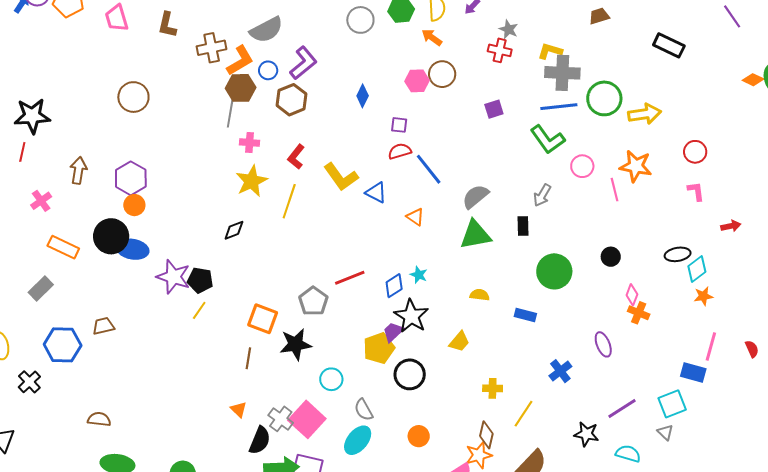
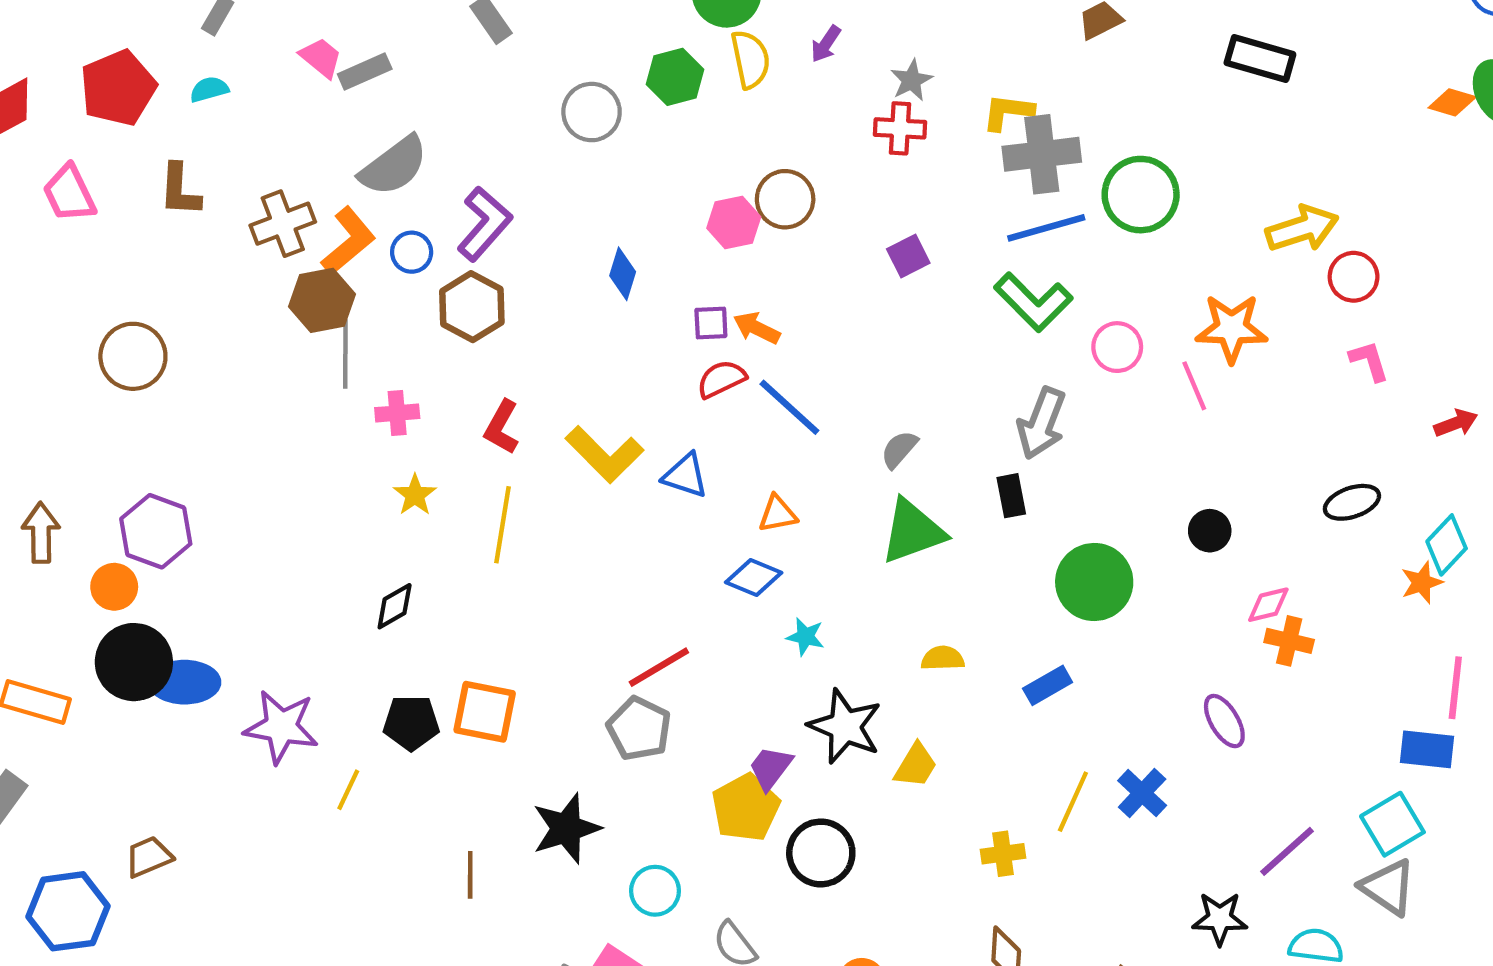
gray star: (509, 29) -> (911, 80), turned 30
orange arrow: (432, 37) -> (757, 328), moved
brown hexagon: (241, 88) -> (322, 300), moved
yellow arrow: (645, 114) -> (1302, 228), moved
yellow star: (252, 181) -> (415, 495), size x0.6
gray arrow: (542, 195) -> (1042, 423), size x1.4
gray semicircle: (475, 196) -> (899, 449), size x0.7
orange circle: (134, 205) -> (114, 587), moved
orange triangle: (415, 217) -> (778, 514), turned -36
cyan diamond: (697, 269) -> (1447, 545), moved
black pentagon: (200, 280) -> (411, 723), moved
blue diamond: (394, 286) -> (754, 578), moved, turned 65
pink diamond: (632, 295) -> (1268, 605), turned 65
gray pentagon: (313, 301) -> (639, 729), moved
blue rectangle: (525, 315) -> (1048, 685), turned -35
black star: (411, 316) -> (845, 726), moved
orange square: (263, 319) -> (485, 712), moved
yellow line: (523, 414) -> (1073, 802), moved
gray triangle: (665, 432) -> (1388, 887), size x1.6

